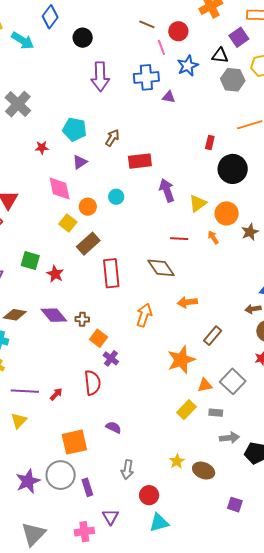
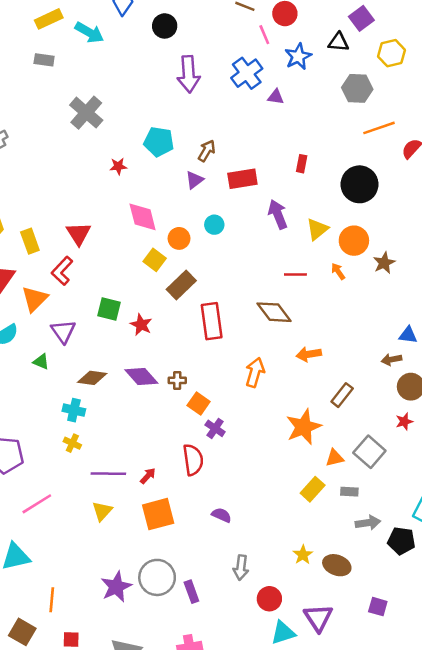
blue cross: (146, 77) -> (247, 73), turned -30
gray hexagon: (233, 80) -> (357, 88), moved
red rectangle: (210, 142) -> (302, 164), moved
purple triangle: (80, 162) -> (194, 180), moved
orange square: (74, 442) -> (158, 514), moved
purple triangle: (110, 517) -> (318, 618), moved, size x1.4

